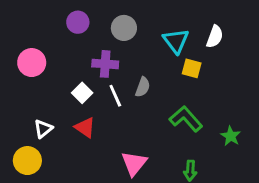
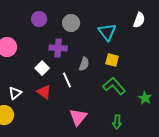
white semicircle: (215, 37) -> (139, 20), moved
yellow square: (192, 68) -> (112, 60), moved
white line: (115, 96) -> (67, 80), moved

